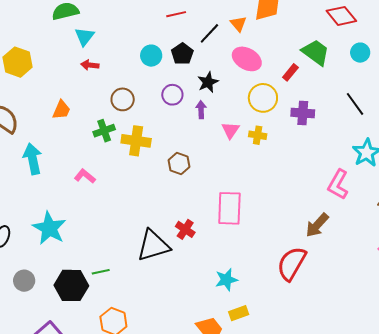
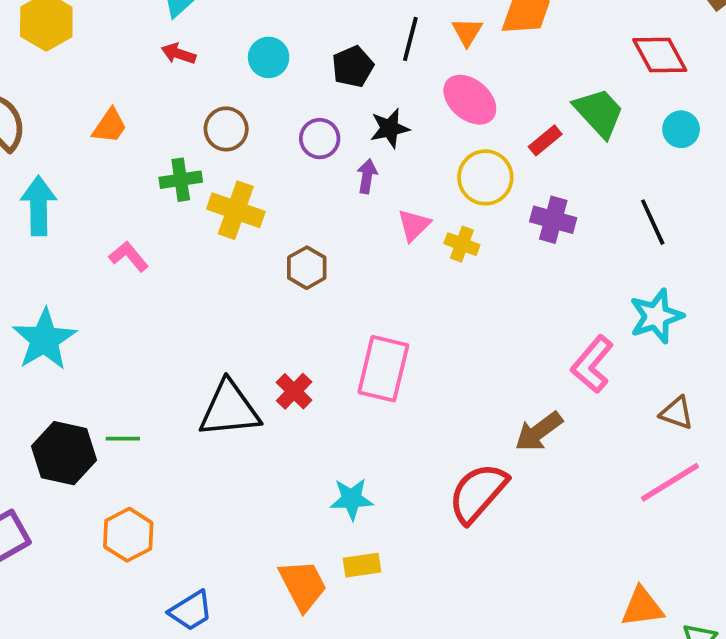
black line: (209, 33) -> (410, 39), turned -40
cyan circle: (151, 56) -> (269, 57), moved

